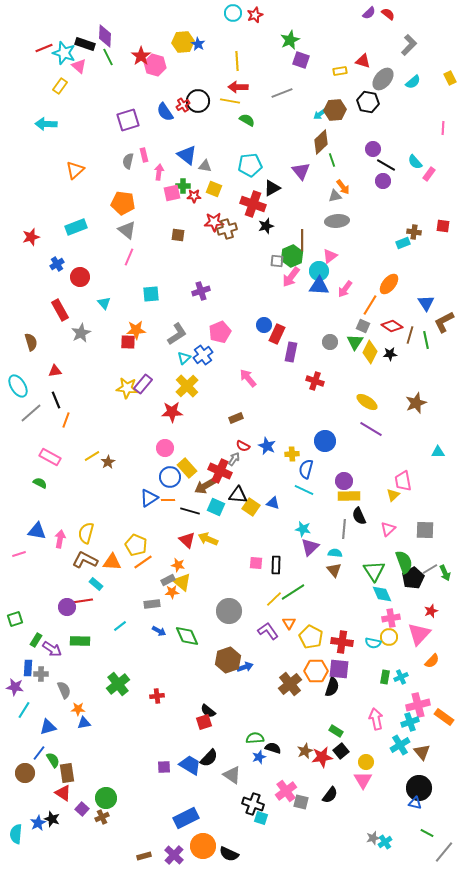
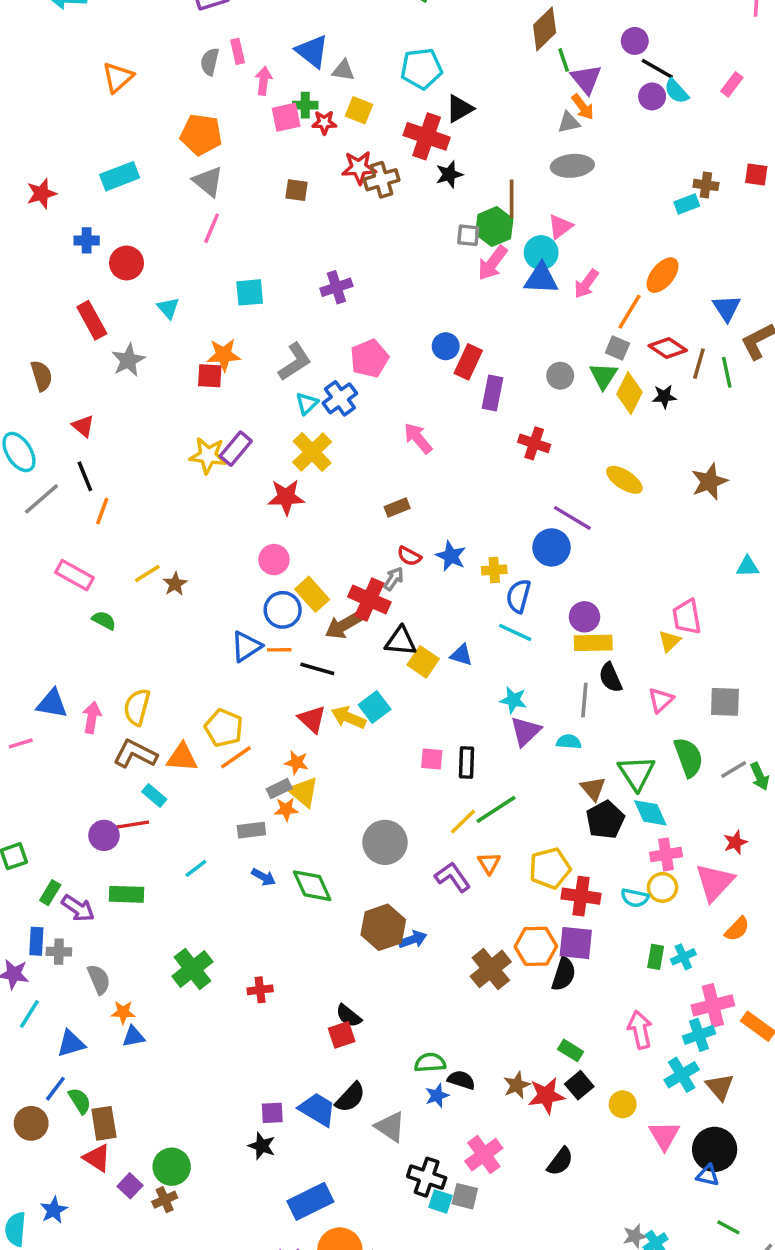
cyan semicircle: (415, 162) -> (676, 91), moved
purple triangle: (301, 171) -> (586, 79), moved
blue cross: (57, 264) -> (87, 240), turned 32
red triangle: (55, 371) -> (83, 426), turned 48
purple line: (371, 429) -> (572, 518), moved
green semicircle: (40, 483) -> (104, 620), moved
cyan square: (216, 507) -> (375, 707), moved, turned 30
brown triangle: (334, 570) -> (593, 789), moved
black pentagon: (413, 578) -> (605, 820), moved
yellow pentagon: (311, 637) -> (550, 868), moved, turned 30
pink triangle: (363, 780) -> (664, 1135), moved
gray square: (301, 802) -> (465, 1196), moved
black star: (52, 819) -> (262, 1146), moved

